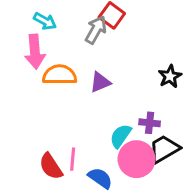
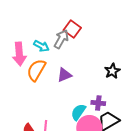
cyan arrow: (45, 21) -> (41, 46), moved
orange semicircle: (60, 75) -> (36, 70), turned -60

